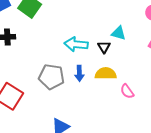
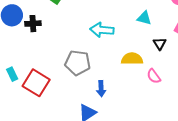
black triangle: (104, 47) -> (160, 44), moved
blue arrow: (79, 73) -> (101, 89), moved

